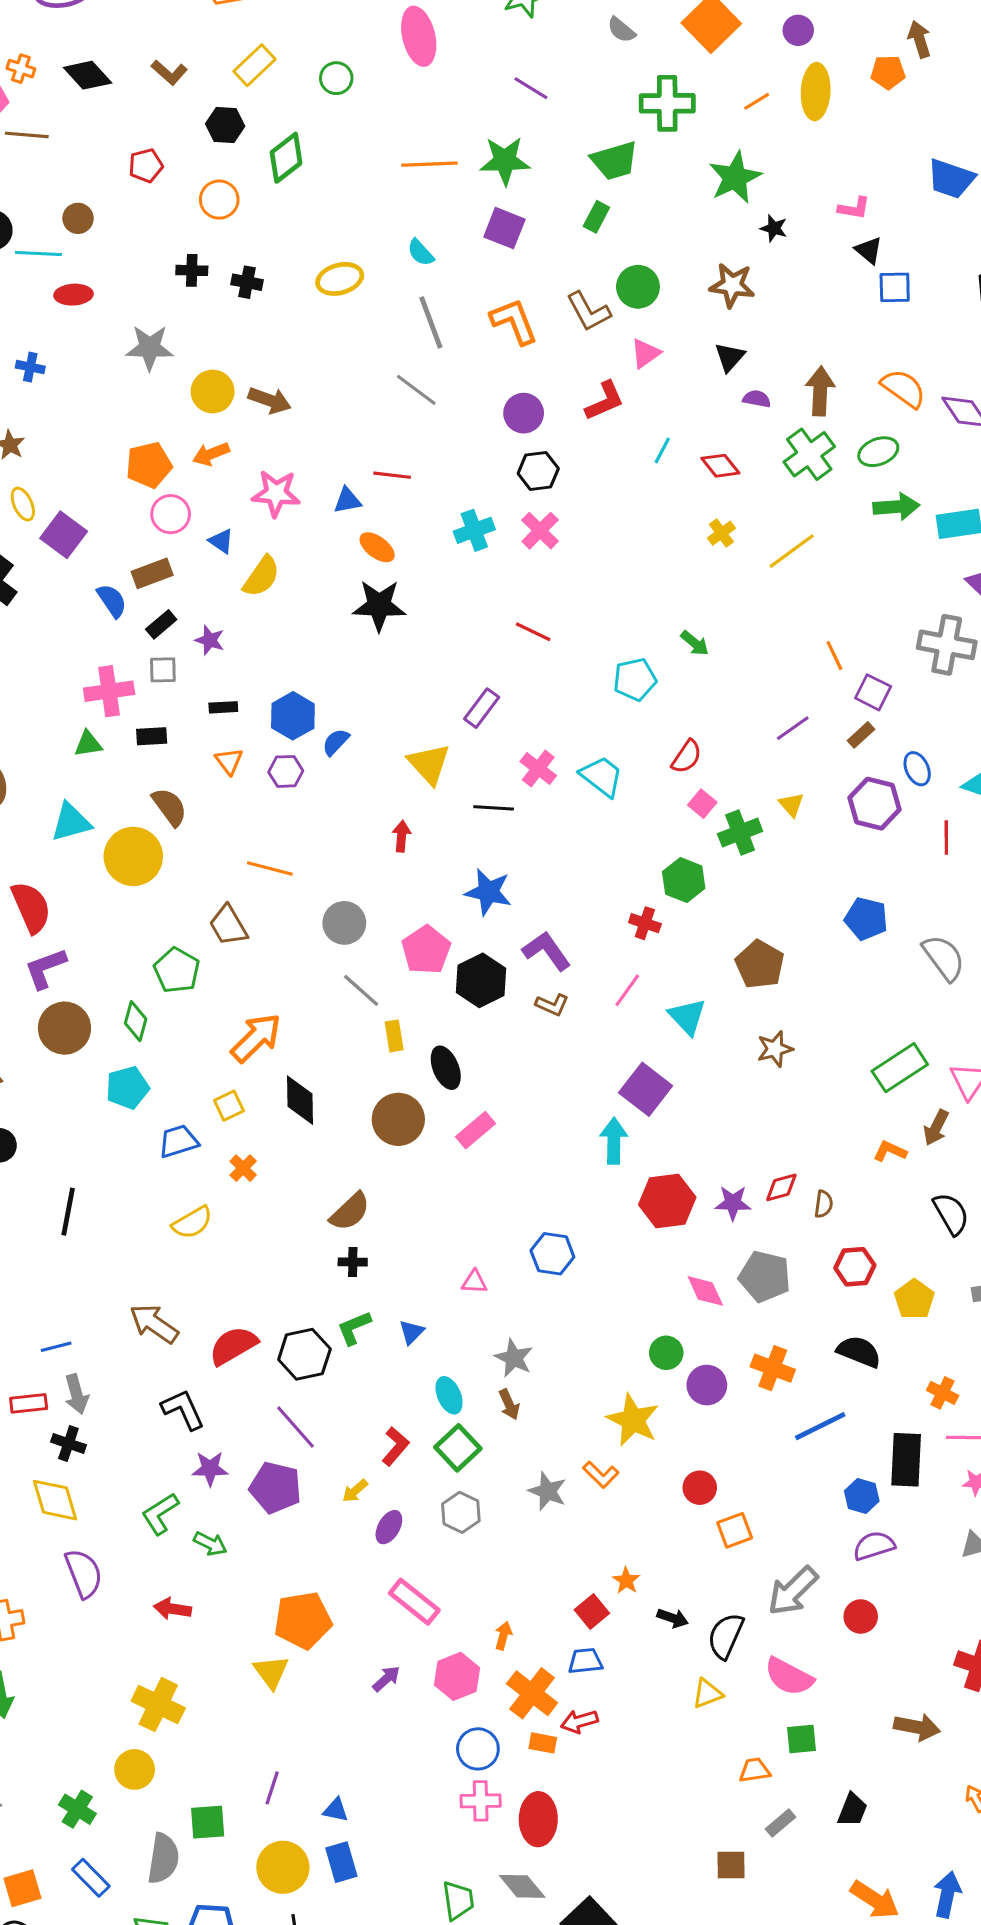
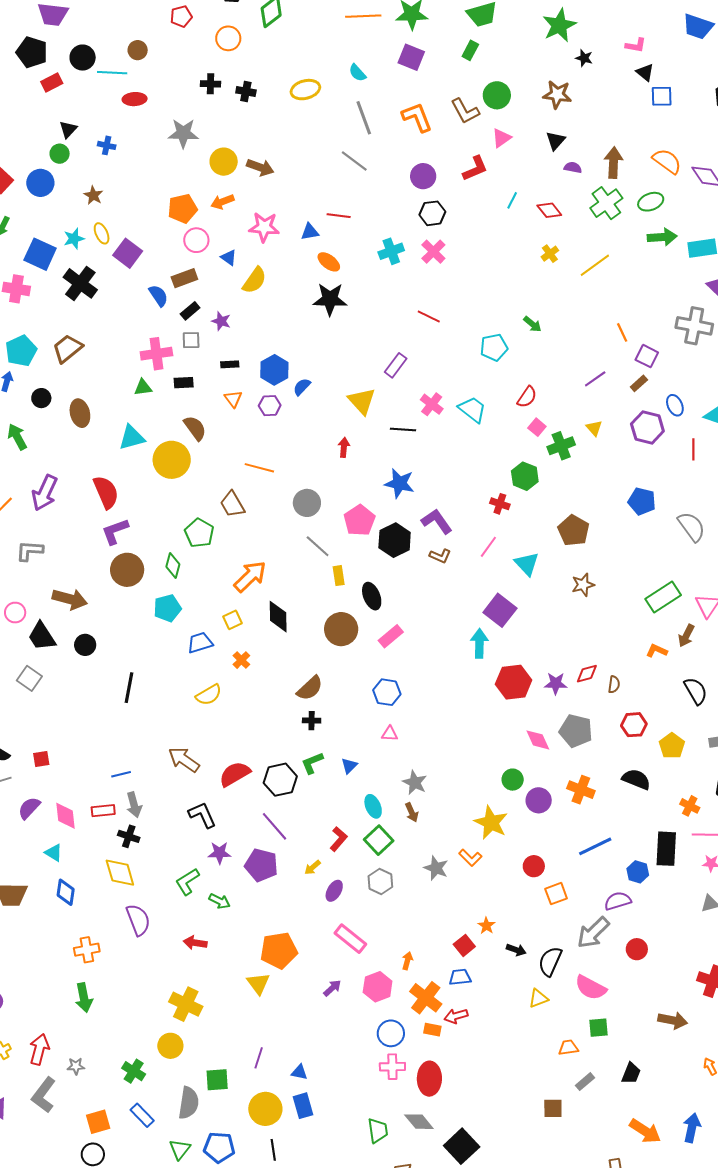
blue hexagon: (552, 1254) -> (387, 692), moved
blue line: (820, 1426) -> (595, 846), moved
purple semicircle: (874, 1546) -> (618, 901), moved

